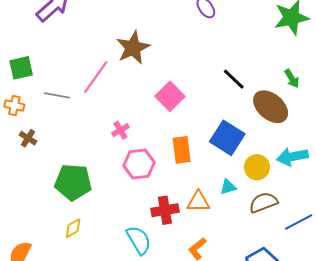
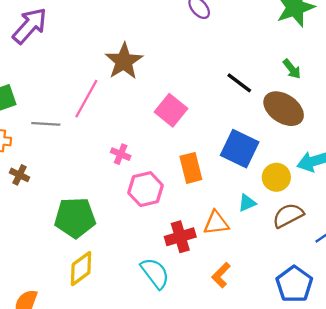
green arrow: (292, 79) -> (292, 69), moved
pink cross: (120, 130) -> (121, 154), turned -30
yellow diamond: (73, 228) -> (81, 269), size x1.5

